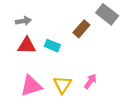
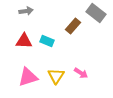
gray arrow: (23, 21) -> (26, 11), moved
pink arrow: (90, 81) -> (81, 73), turned 88

